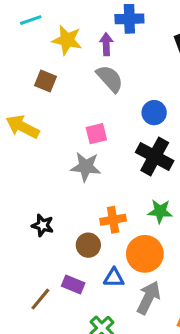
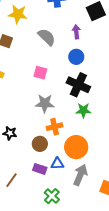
purple arrow: (106, 44) -> (76, 32), moved
pink square: (96, 134) -> (40, 73), turned 32
gray star: (86, 167) -> (45, 103), moved
green star: (160, 211) -> (83, 110), moved
purple rectangle: (73, 285) -> (40, 169), moved

